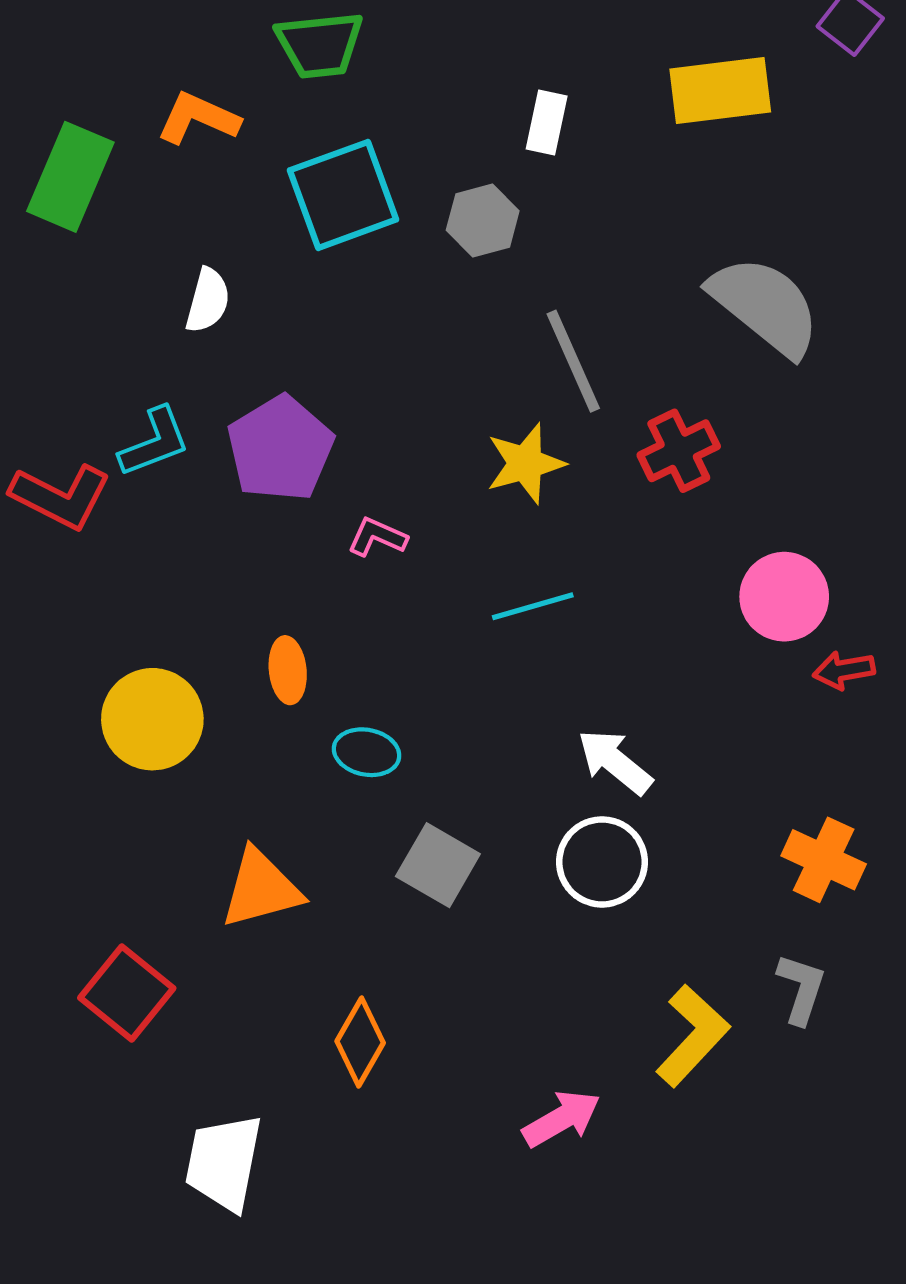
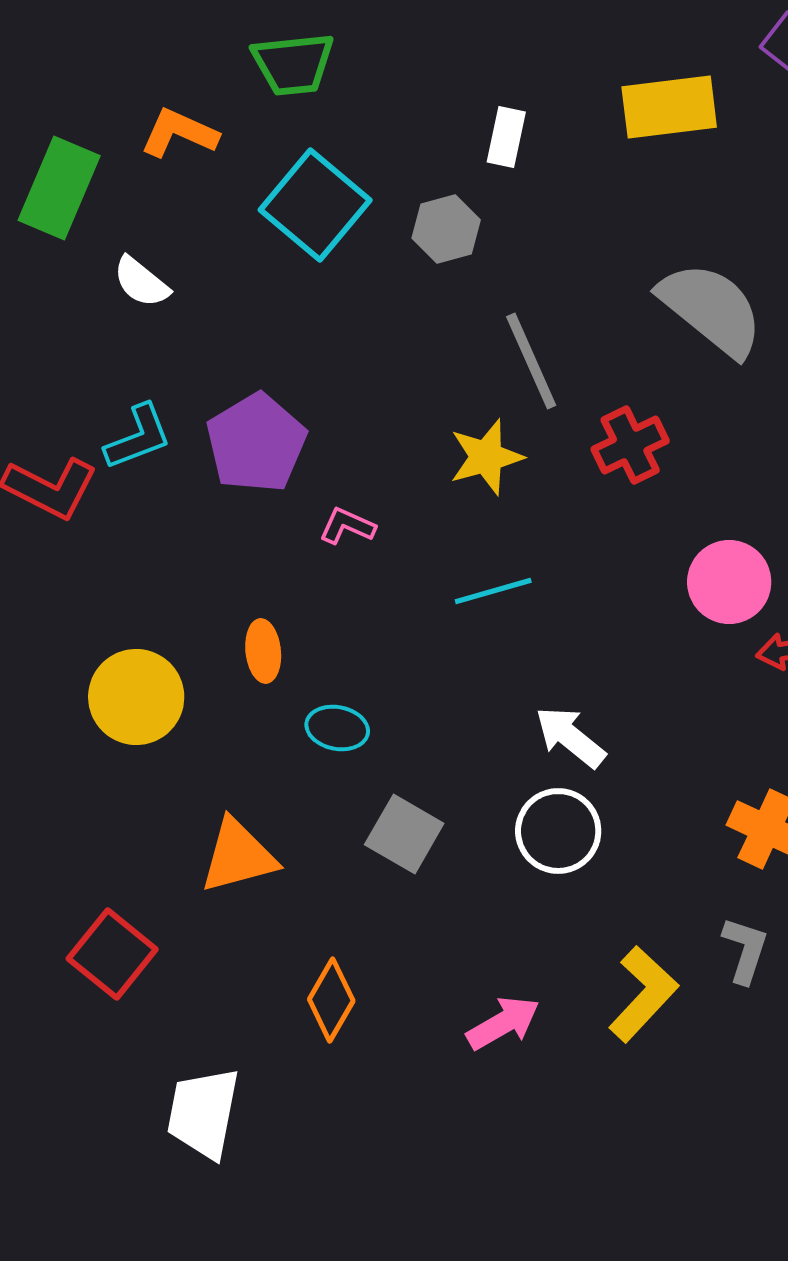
cyan square: (343, 195) -> (315, 205), turned -30
white semicircle: (208, 300) -> (141, 282), moved, turned 114
pink arrow: (562, 1119) -> (503, 1023), moved

